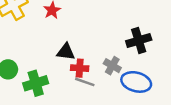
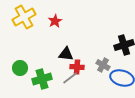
gray line: (85, 82) -> (70, 78), moved, turned -56

